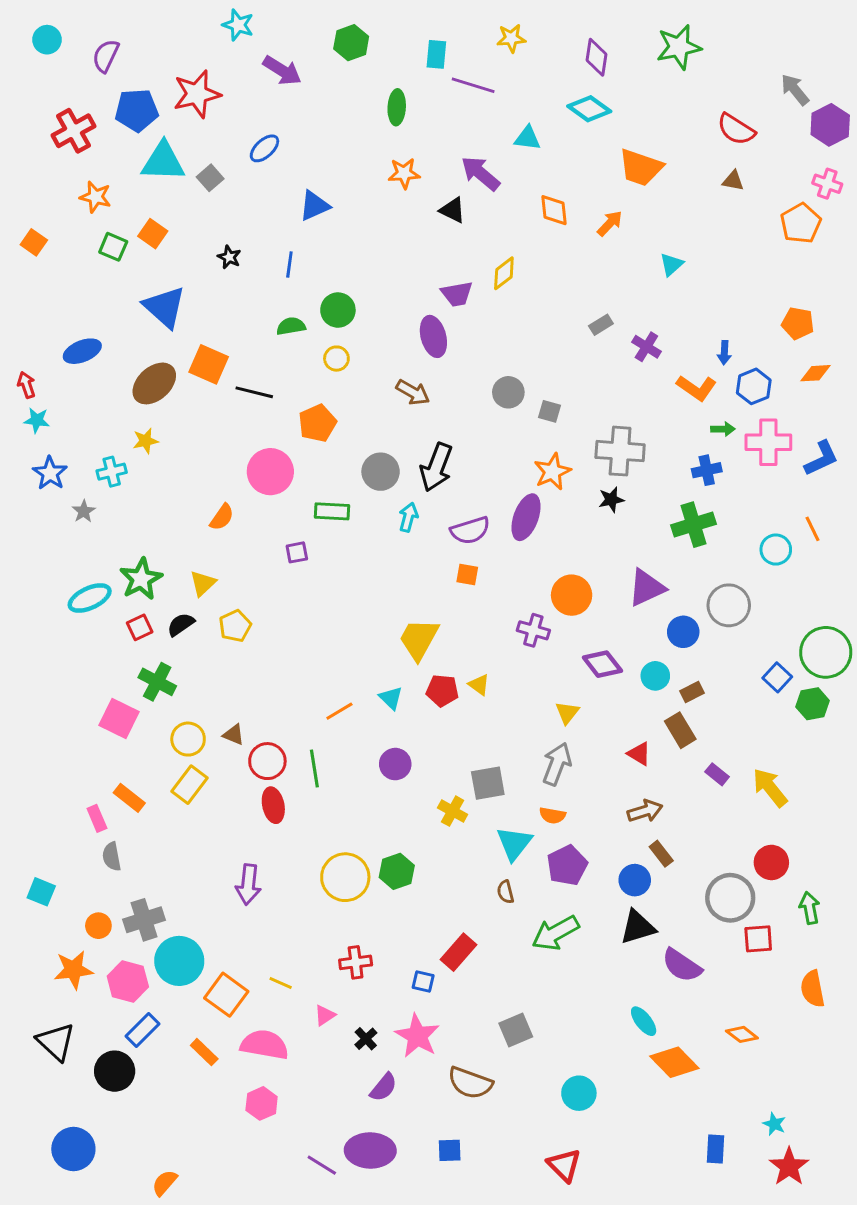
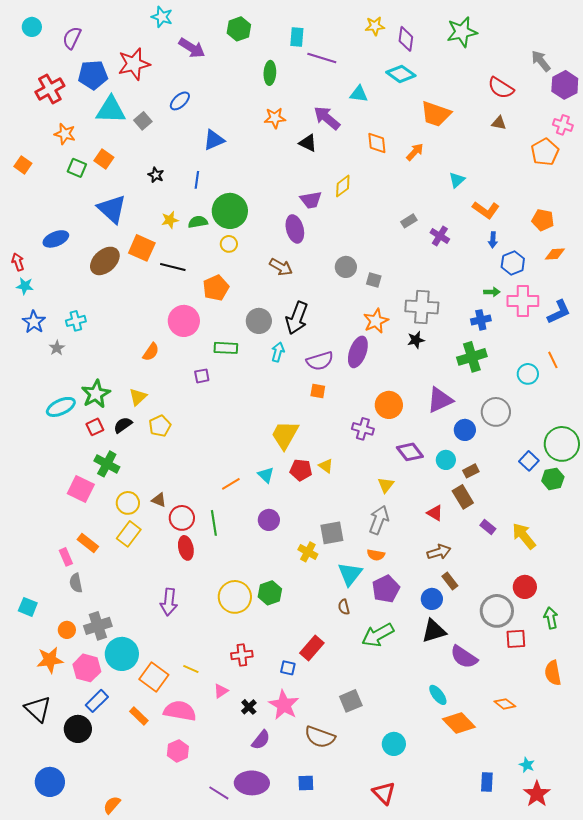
yellow star: (511, 38) -> (375, 26), moved
green circle: (338, 310) -> (230, 211), size x1.5
orange L-shape: (696, 388) -> (486, 210), moved
yellow star: (145, 441) -> (170, 220), moved

